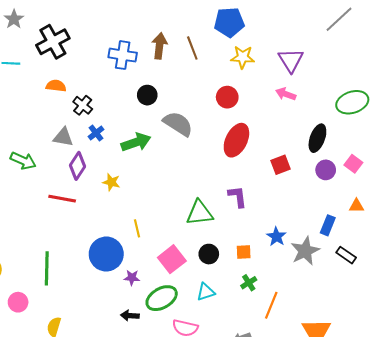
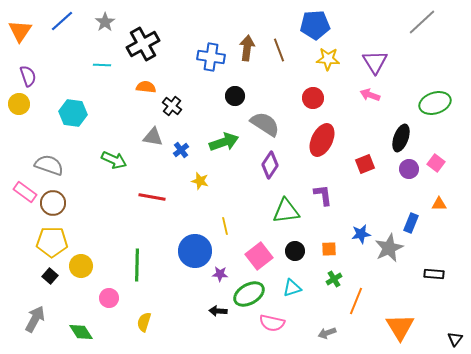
blue cross: (96, 133) -> (181, 150), moved
purple diamond: (78, 166) -> (270, 165), moved
blue star: (276, 237) -> (361, 234), turned 30
black rectangle: (346, 255) -> (434, 274), moved, turned -30

